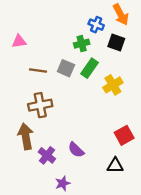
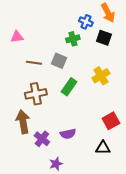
green rectangle: (89, 68) -> (69, 87), moved
purple semicircle: (76, 150) -> (68, 134), turned -56

